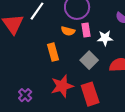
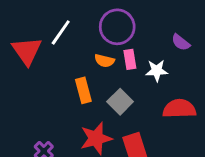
gray square: (89, 60) -> (120, 102), moved

